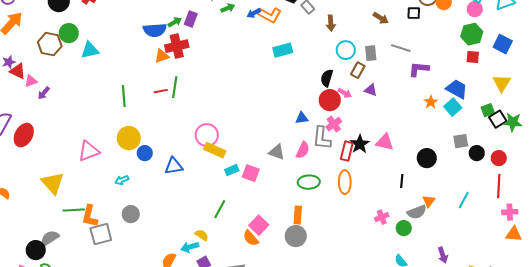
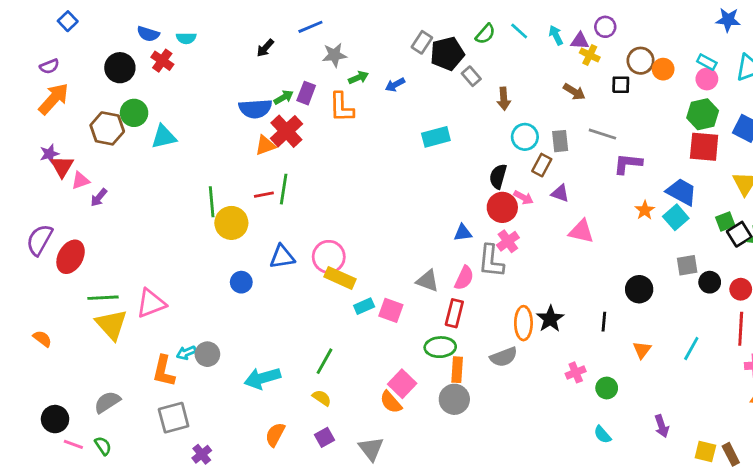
orange L-shape: (270, 15) -> (341, 107), moved, turned 60
red cross: (177, 46) -> (286, 131), turned -30
red square: (473, 57) -> (704, 147), size x1.6
red triangle: (18, 71) -> (62, 166), turned 36
yellow circle: (129, 138) -> (231, 223), moved
pink triangle: (385, 142) -> (581, 231), moved
black star: (360, 144) -> (550, 319), moved
pink triangle: (89, 151) -> (151, 303), moved
red rectangle: (347, 151) -> (454, 313), moved
blue triangle: (174, 166) -> (282, 257), moved
cyan arrow: (122, 180) -> (186, 353), moved
green ellipse: (309, 182) -> (440, 347), moved
green line: (220, 209) -> (325, 361), moved
green line: (74, 210) -> (103, 298), moved
gray semicircle: (417, 212) -> (504, 357), moved
gray circle: (131, 214) -> (207, 354), moved
gray square: (101, 234) -> (174, 418), moved
cyan arrow: (190, 247) -> (262, 378), moved, size x1.4
black circle: (36, 250) -> (55, 419), moved

